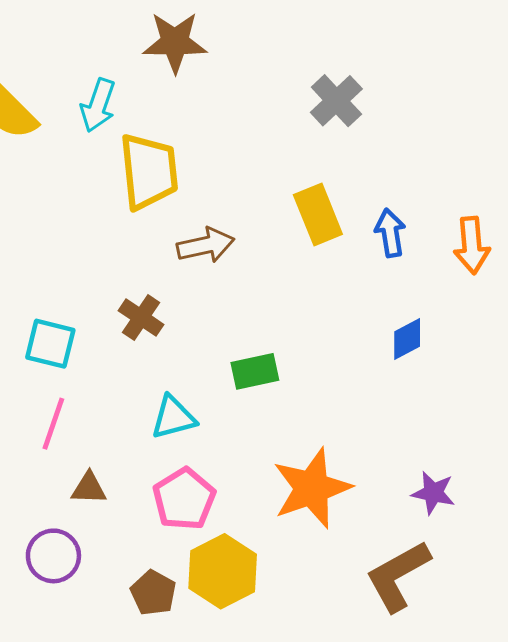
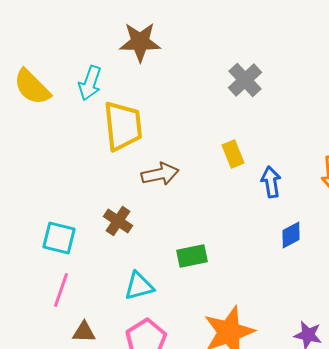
yellow rectangle: (318, 214) -> (233, 154), size x0.7
blue arrow: (390, 233) -> (271, 182), moved

